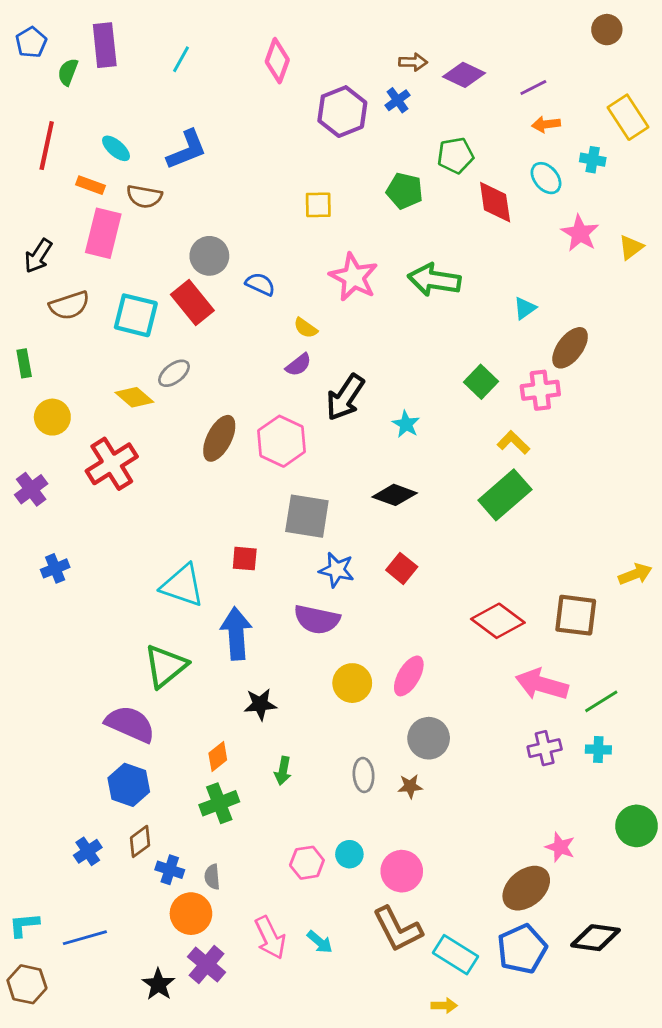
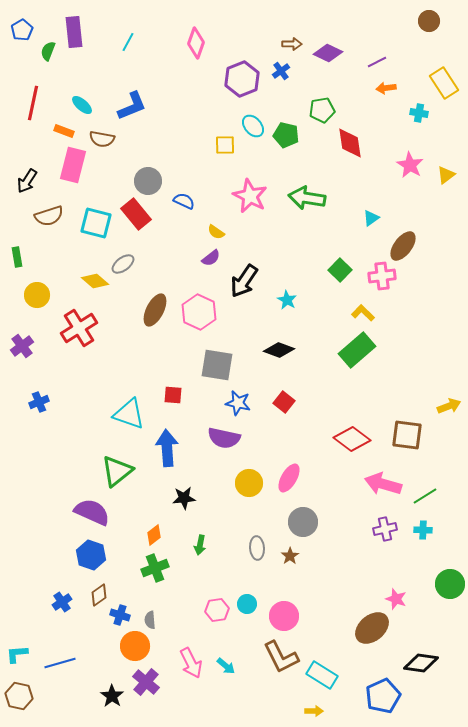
cyan ellipse: (546, 178) -> (253, 126), moved
brown star: (410, 786) -> (290, 556), turned -30
blue pentagon: (522, 949) -> (383, 696), moved

